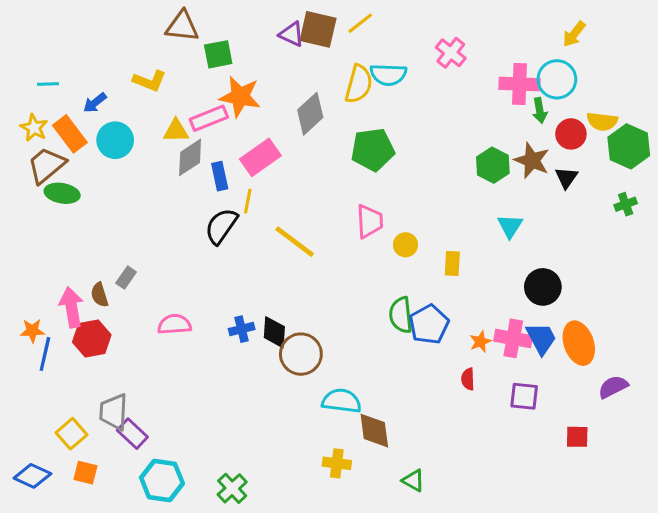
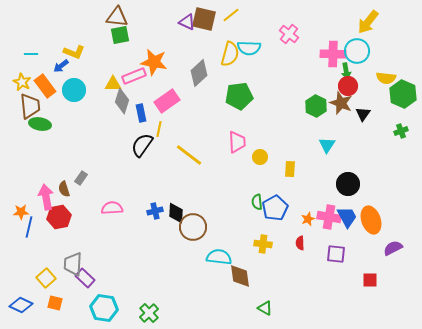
yellow arrow: (574, 34) -> (368, 22), size x1.4
green square: (218, 54) -> (120, 35), moved
yellow L-shape: (149, 81) -> (74, 52), moved
red circle: (571, 134) -> (348, 86), moved
gray diamond: (190, 157) -> (122, 101), turned -40
brown trapezoid: (46, 165) -> (30, 106), turned 124
green semicircle: (401, 315) -> (257, 202), size x0.7
yellow cross: (337, 463) -> (263, 244), moved

